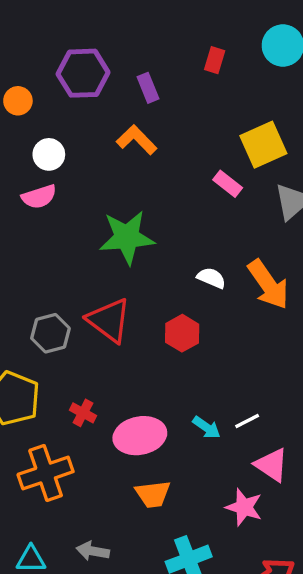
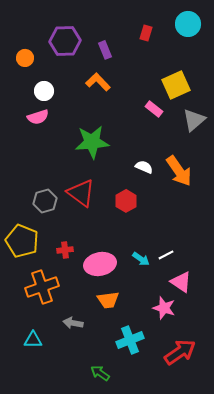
red cross: (83, 413) -> (65, 250), turned -35
gray arrow: (93, 551) -> (73, 323), moved

